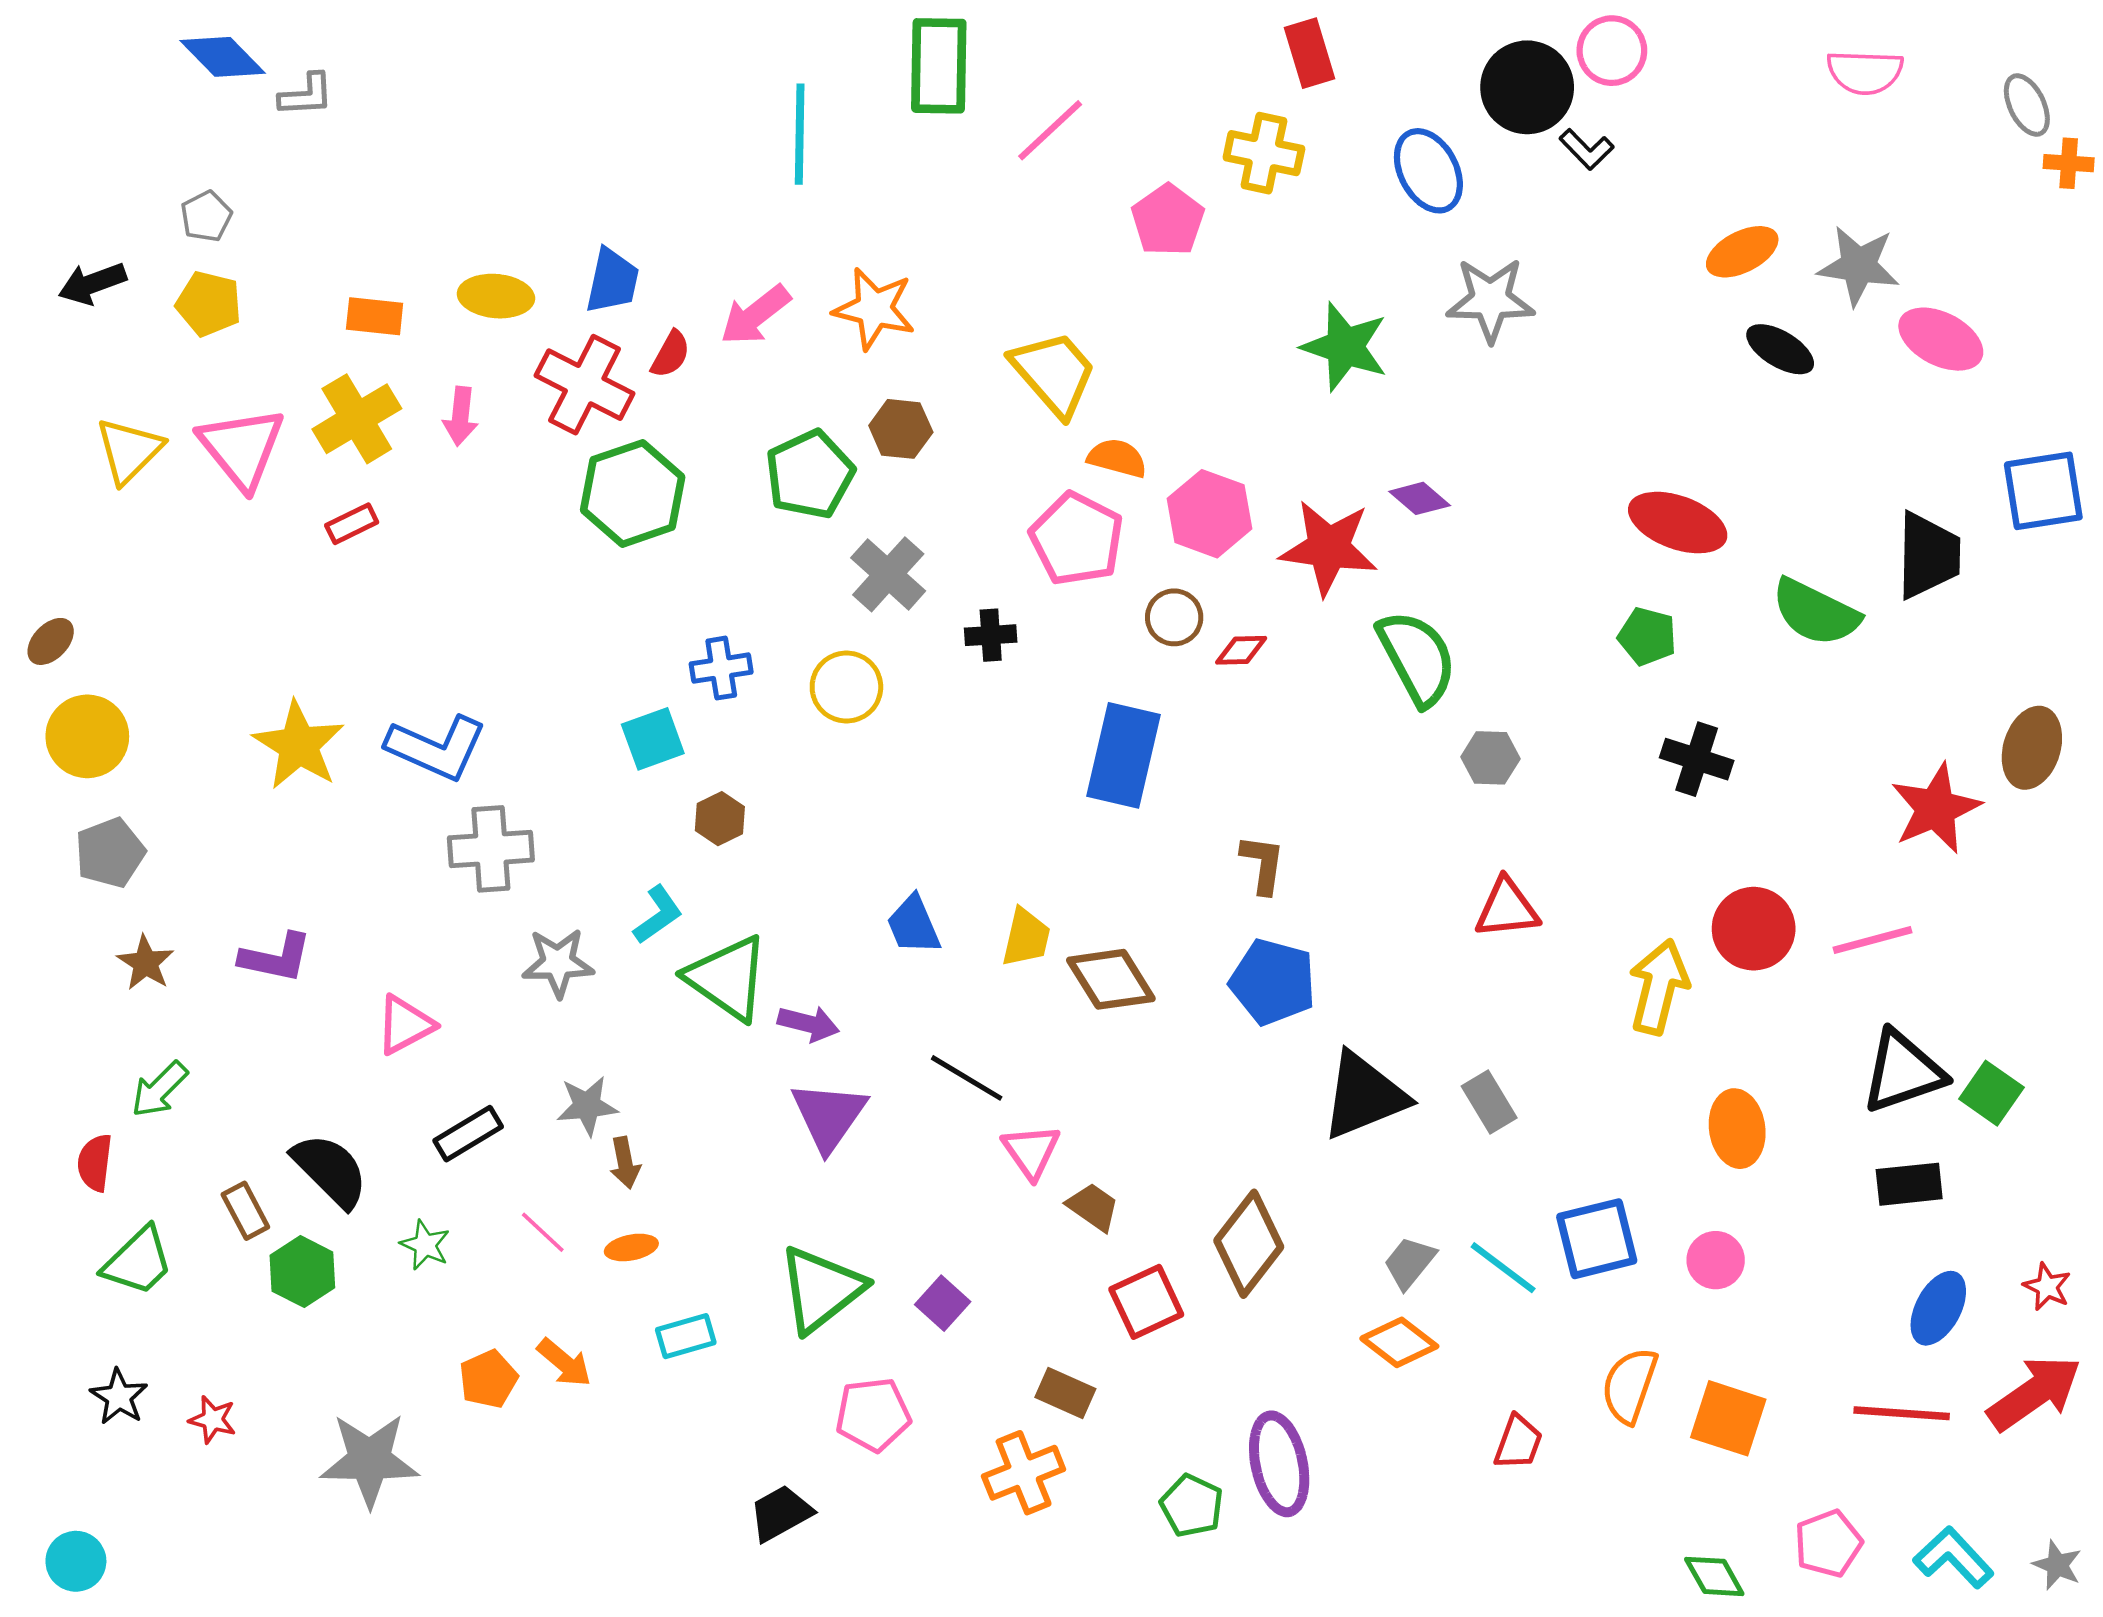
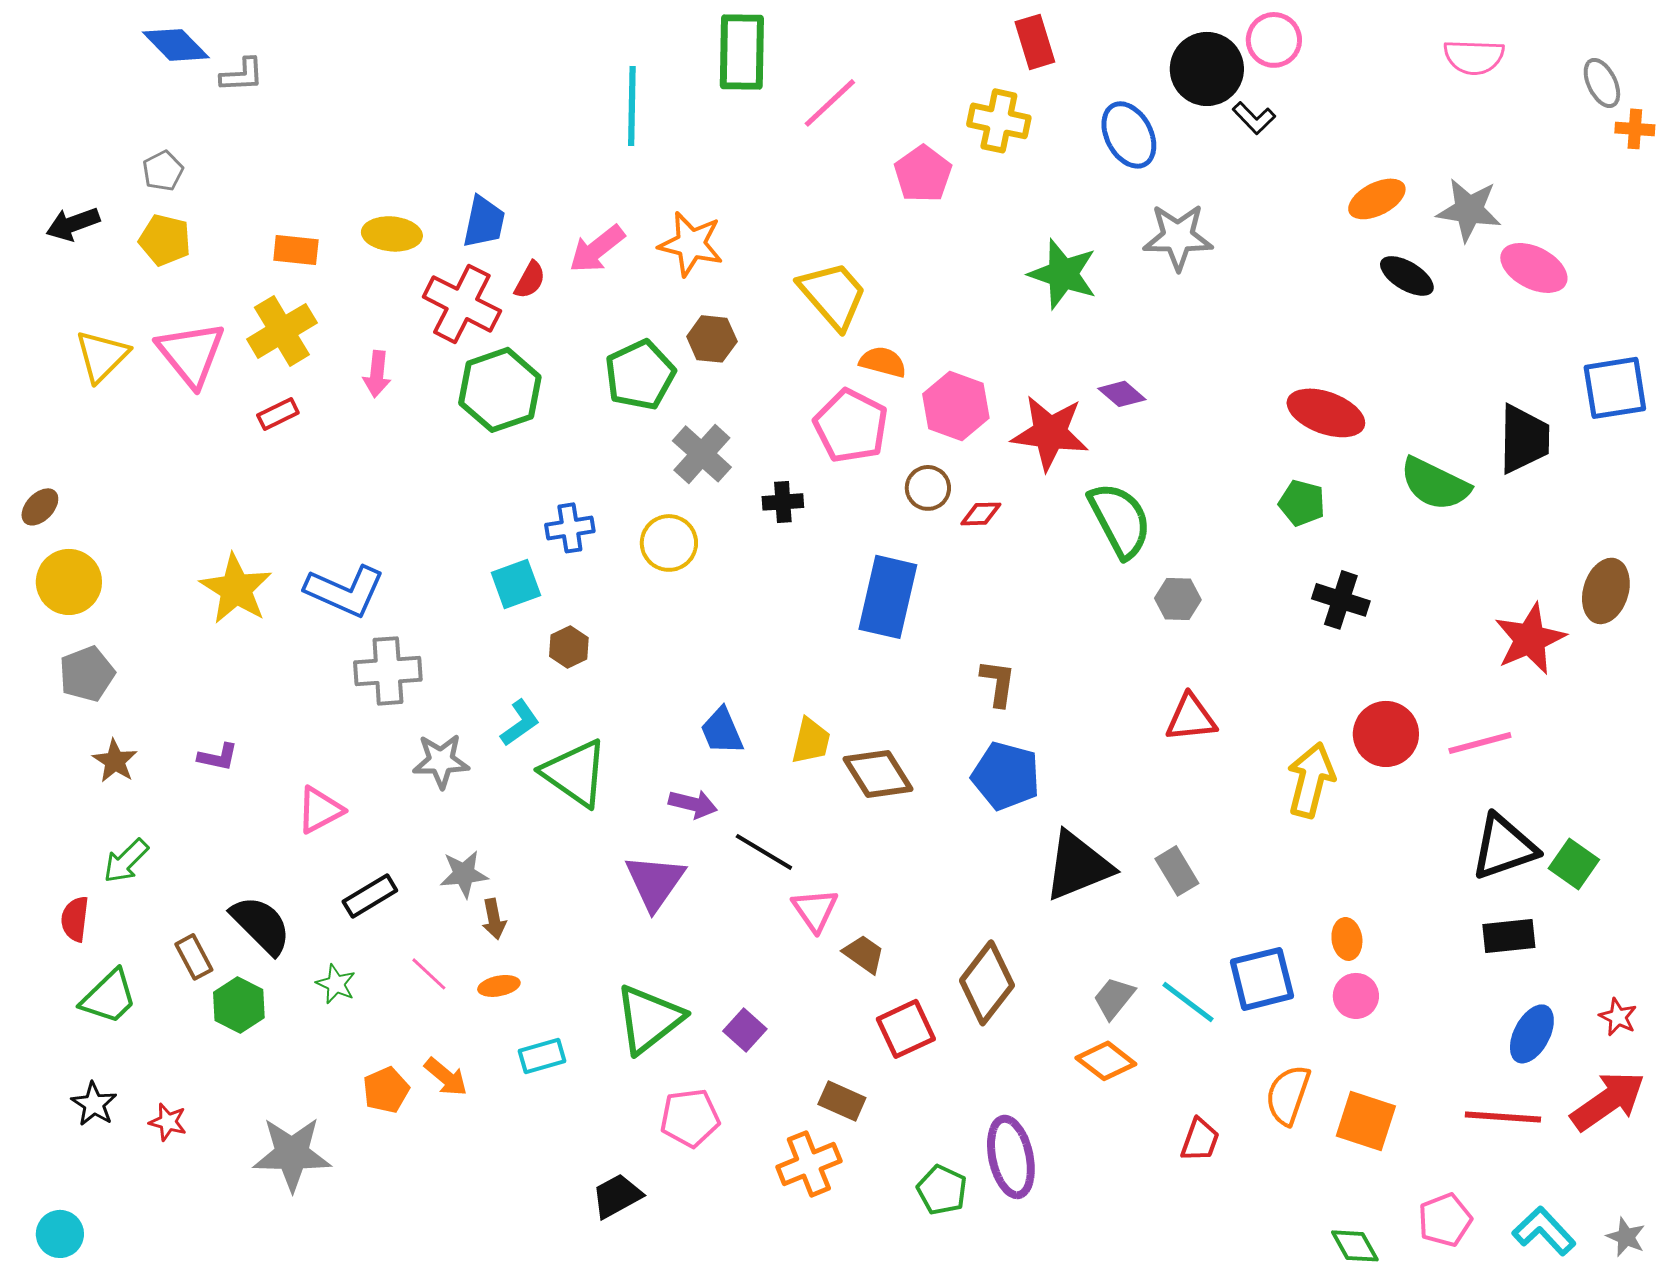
pink arrow: (461, 416) -> (377, 374), moved
purple L-shape: (276, 958) -> (218, 757), size x0.7
purple arrow: (808, 1024) -> (693, 804), moved
orange ellipse: (1737, 1129) -> (1347, 939), moved, size x0.7

